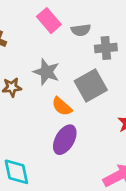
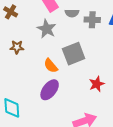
gray cross: (106, 48) -> (92, 20), moved
gray star: (46, 72) -> (47, 29), moved

